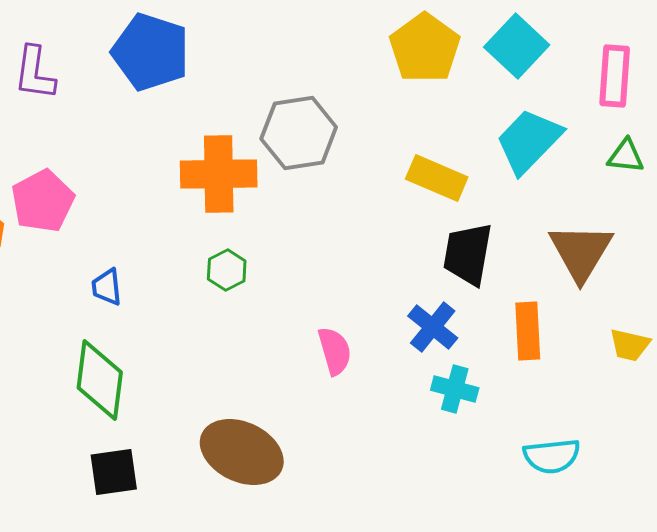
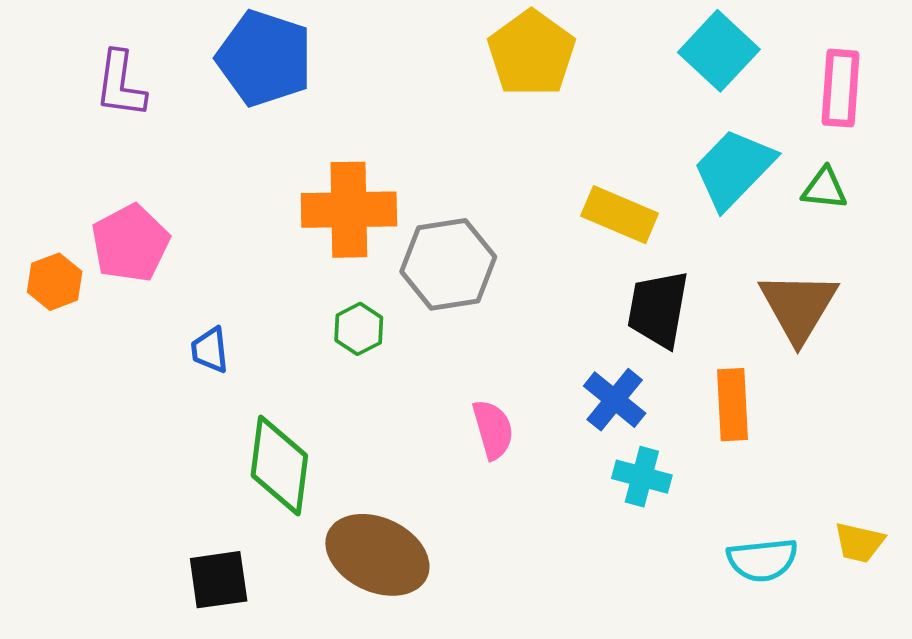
yellow pentagon: (425, 48) -> (531, 53), moved
gray hexagon: (299, 133) -> (448, 264), moved
green triangle: (626, 156) -> (824, 189), moved
yellow trapezoid: (630, 345) -> (859, 542), moved
green diamond: (100, 380) -> (279, 465), moved

